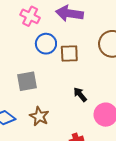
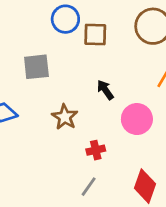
brown star: (39, 116) -> (65, 117), moved

